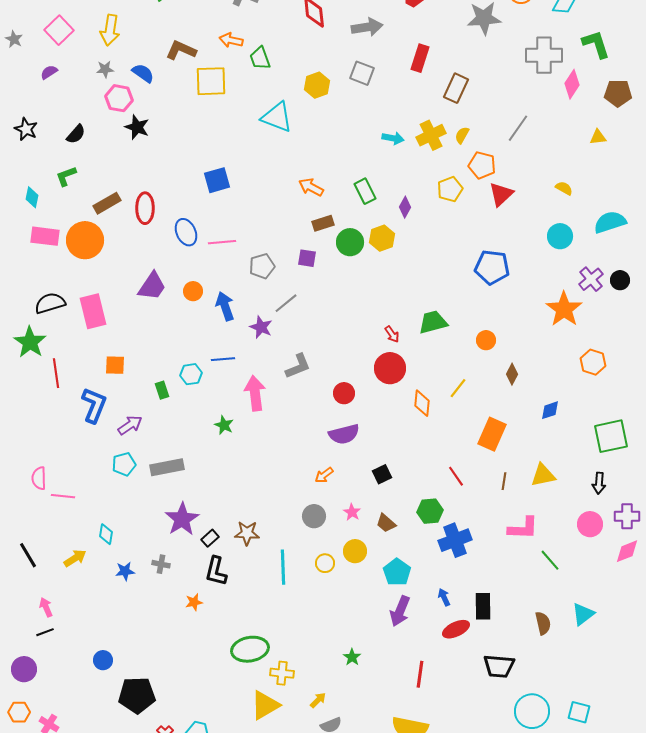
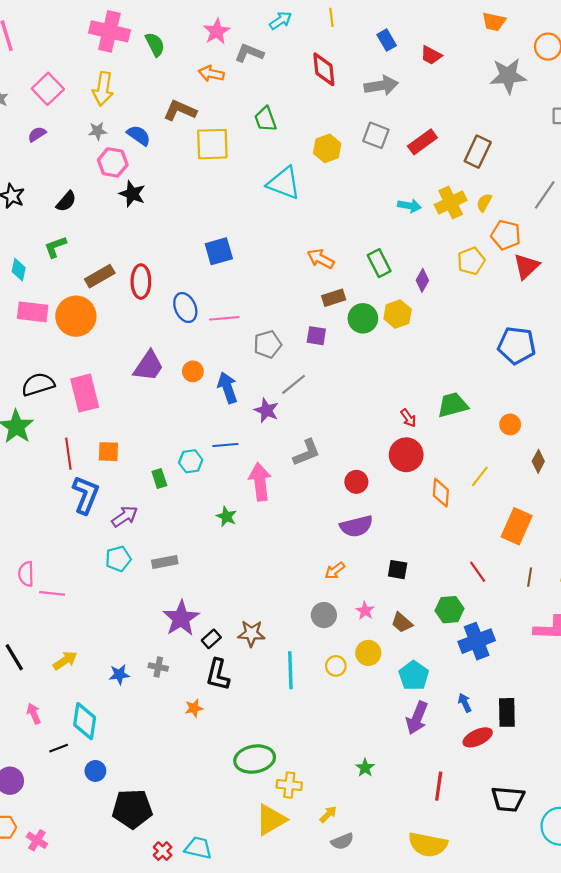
orange arrow: (231, 40) -> (211, 74), moved
red rectangle: (420, 58) -> (422, 142), moved, turned 36
red line: (56, 373) -> (68, 454), moved
gray rectangle: (167, 467) -> (165, 562), size x0.7
black square: (382, 474) -> (398, 570), turned 36
cyan diamond: (106, 534) -> (85, 721), moved, size x1.6
black line: (45, 632) -> (59, 748), moved
black trapezoid: (499, 666) -> (508, 799), moved

